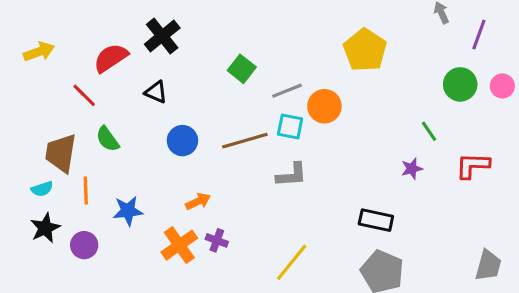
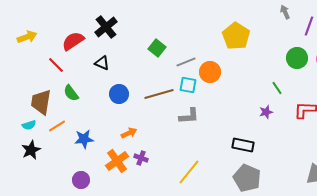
orange line: (86, 190) -> (57, 126), turned 60
purple circle: (84, 245) -> (81, 180), moved

